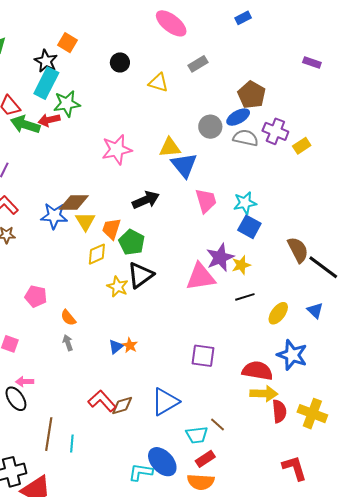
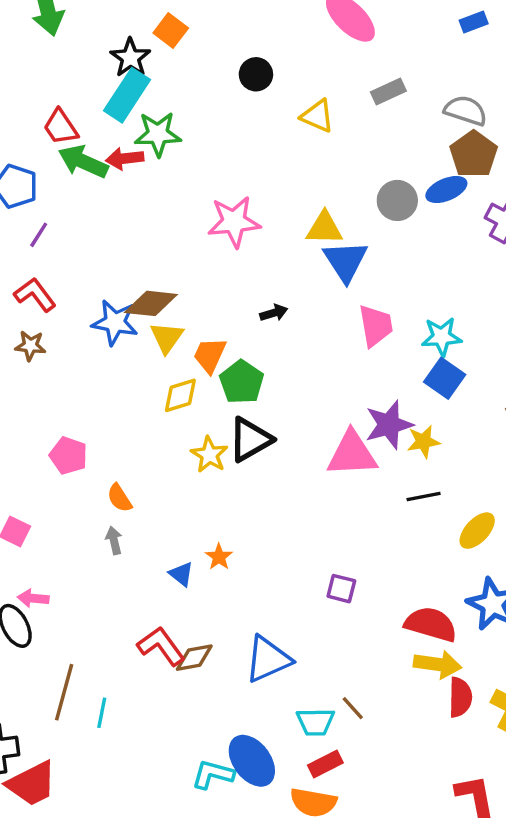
gray semicircle: (246, 138) -> (466, 111), moved
black arrow: (146, 200) -> (274, 313), size x0.6
blue triangle: (116, 347) -> (181, 574), moved, turned -49
purple square: (203, 356) -> (341, 589), size x0.7

